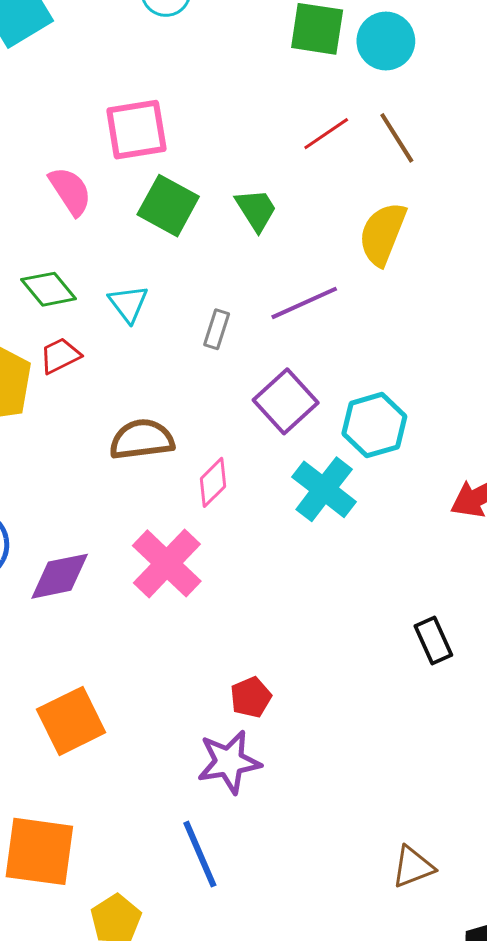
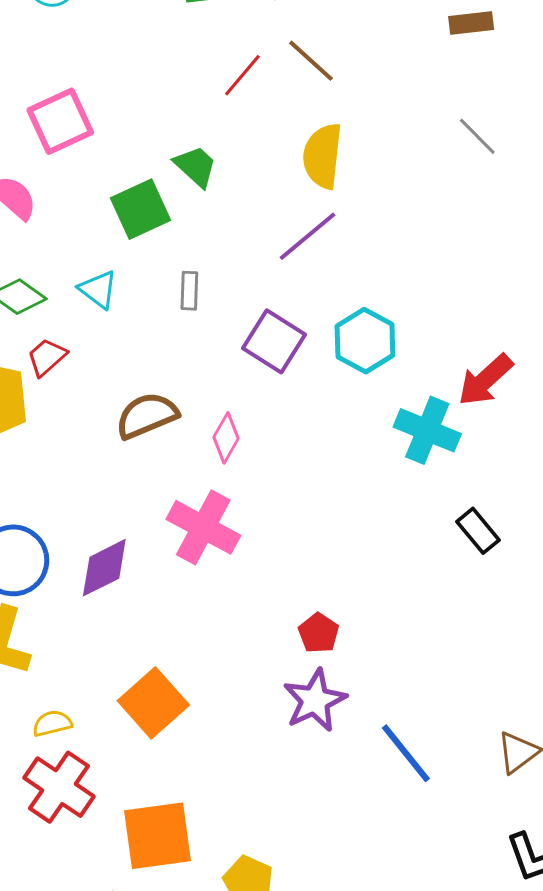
green square: (168, 206) -> (140, 209), moved, turned -38
purple line: (304, 303) -> (307, 236), moved
cyan cross: (324, 489) -> (427, 430), moved
blue line: (200, 854) -> (406, 753), moved

